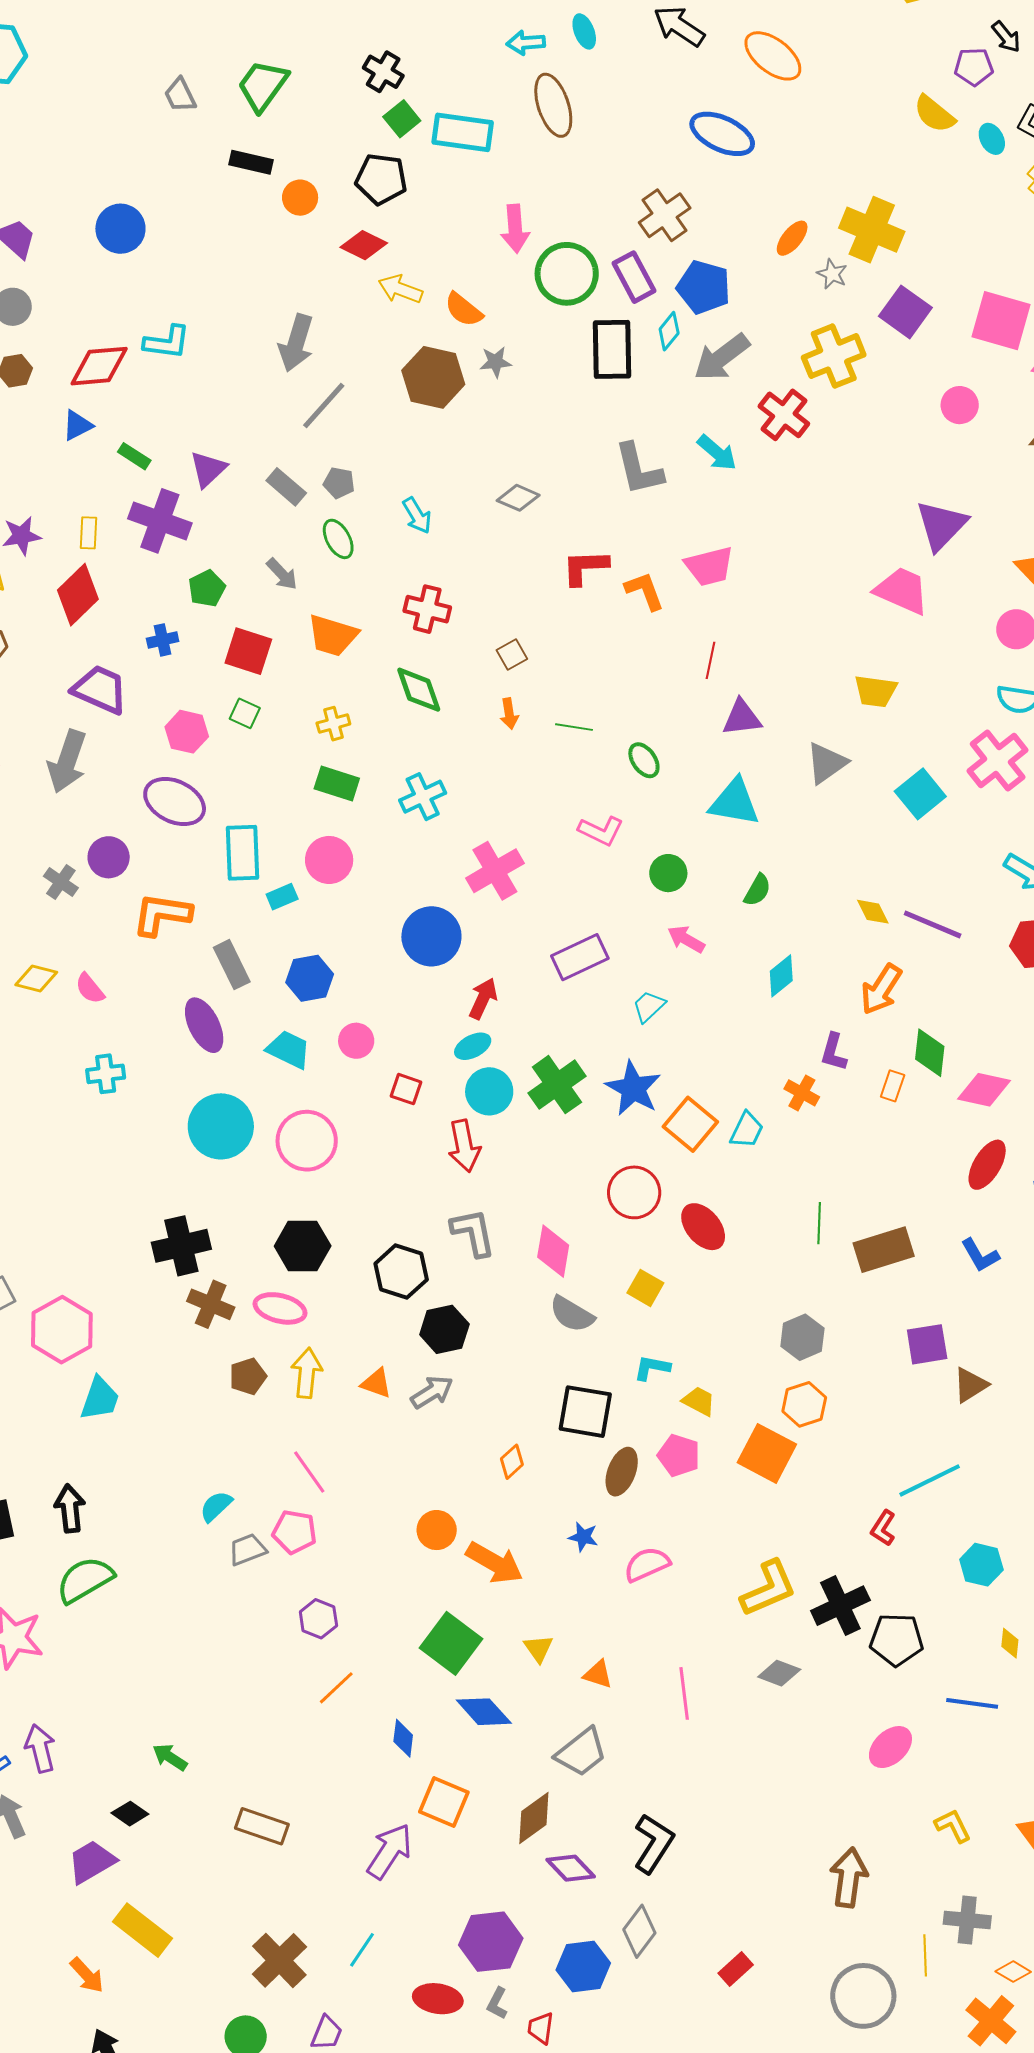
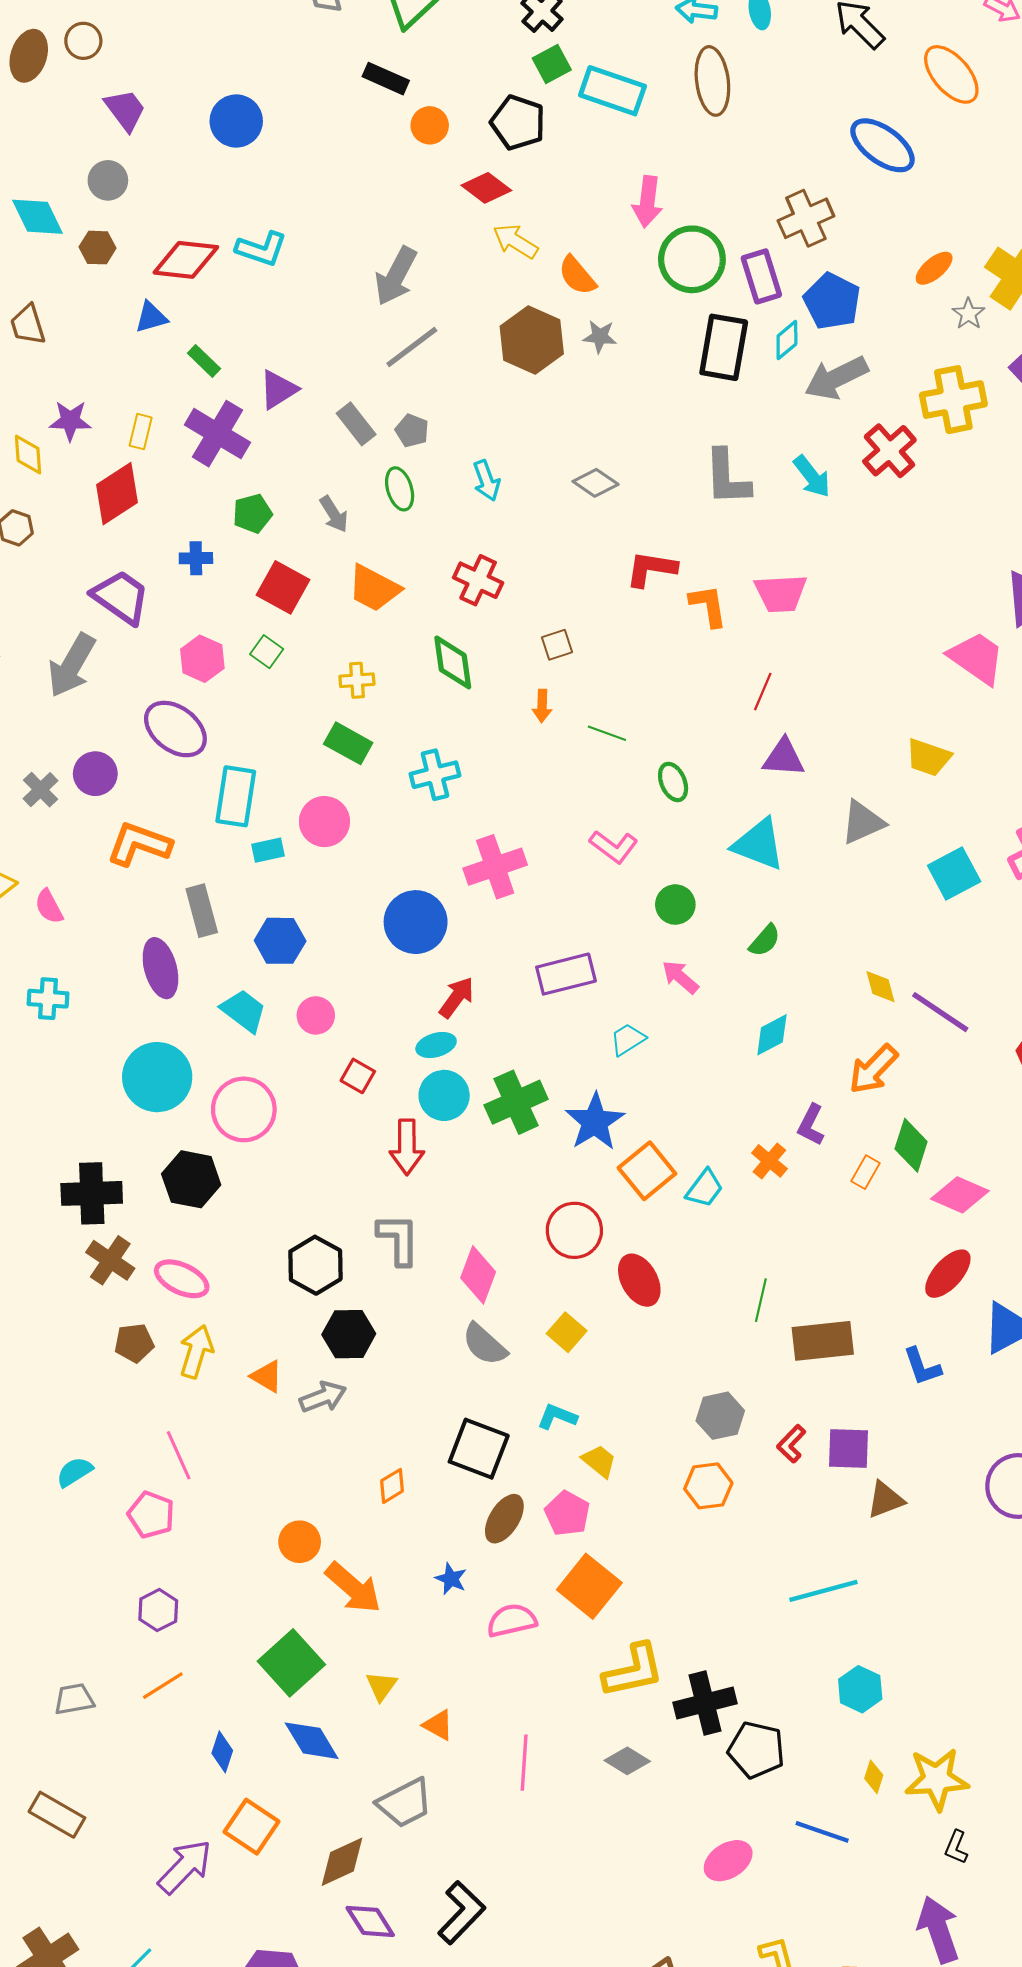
black hexagon: (303, 1246) -> (191, 1179), moved
orange square: (767, 1453) -> (589, 1586), moved
red L-shape: (883, 1528) -> (791, 1444), moved
gray trapezoid: (247, 1550) -> (74, 1699), moved

